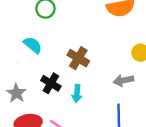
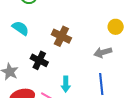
cyan arrow: (77, 94) -> (66, 84), moved

